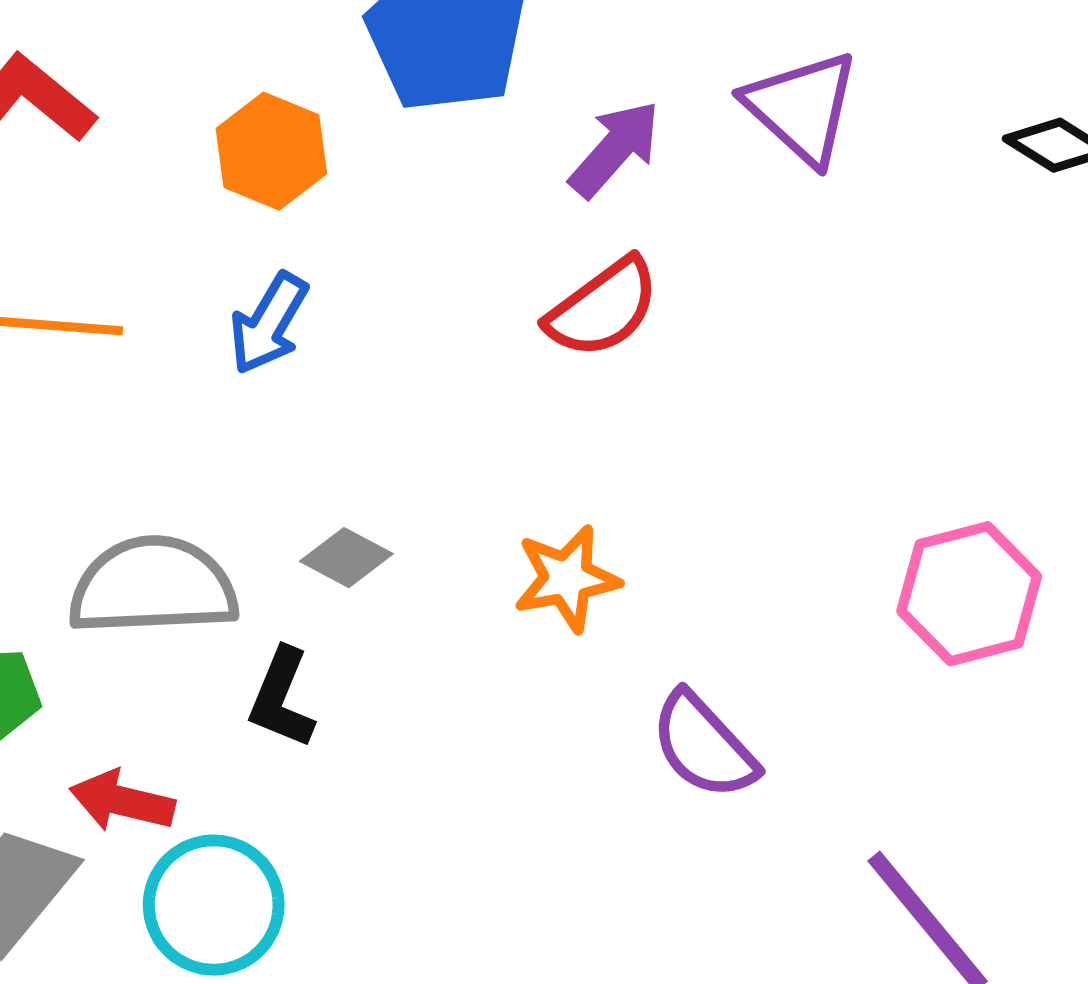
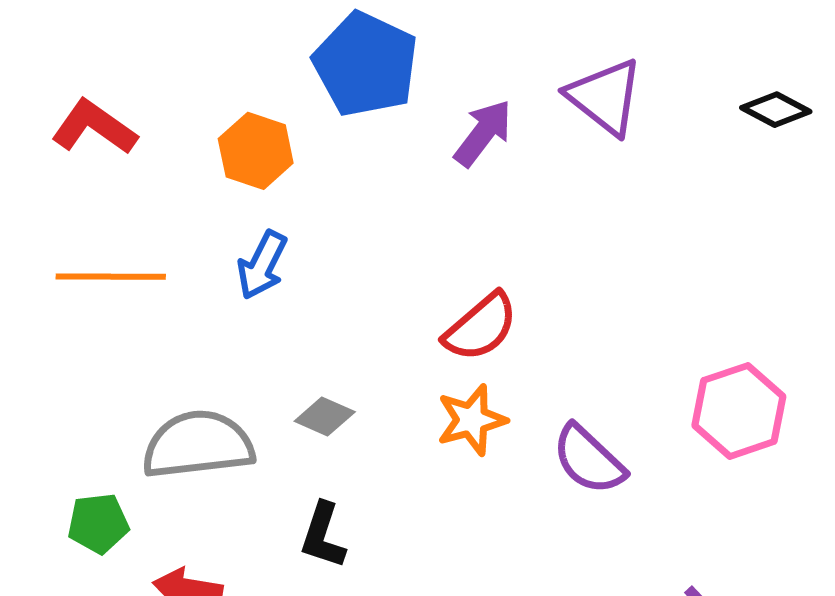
red semicircle: (603, 308) -> (481, 327), moved
black L-shape: (282, 698) -> (323, 536), moved
purple semicircle: (704, 746) -> (589, 460), moved

